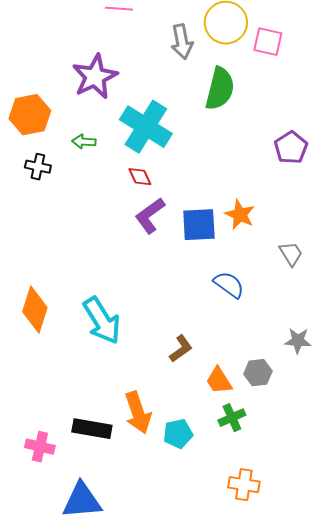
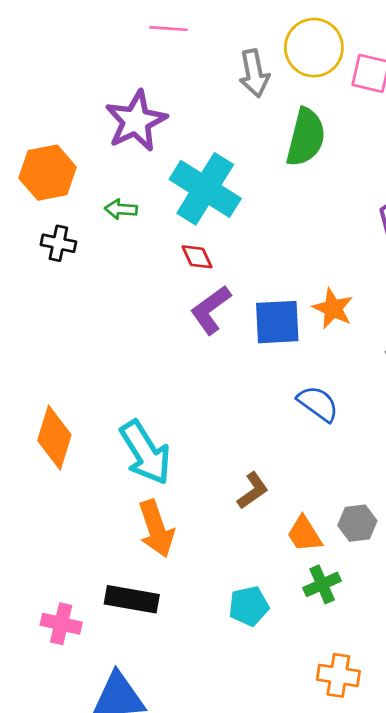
orange arrow: (138, 413) -> (156, 529), moved

